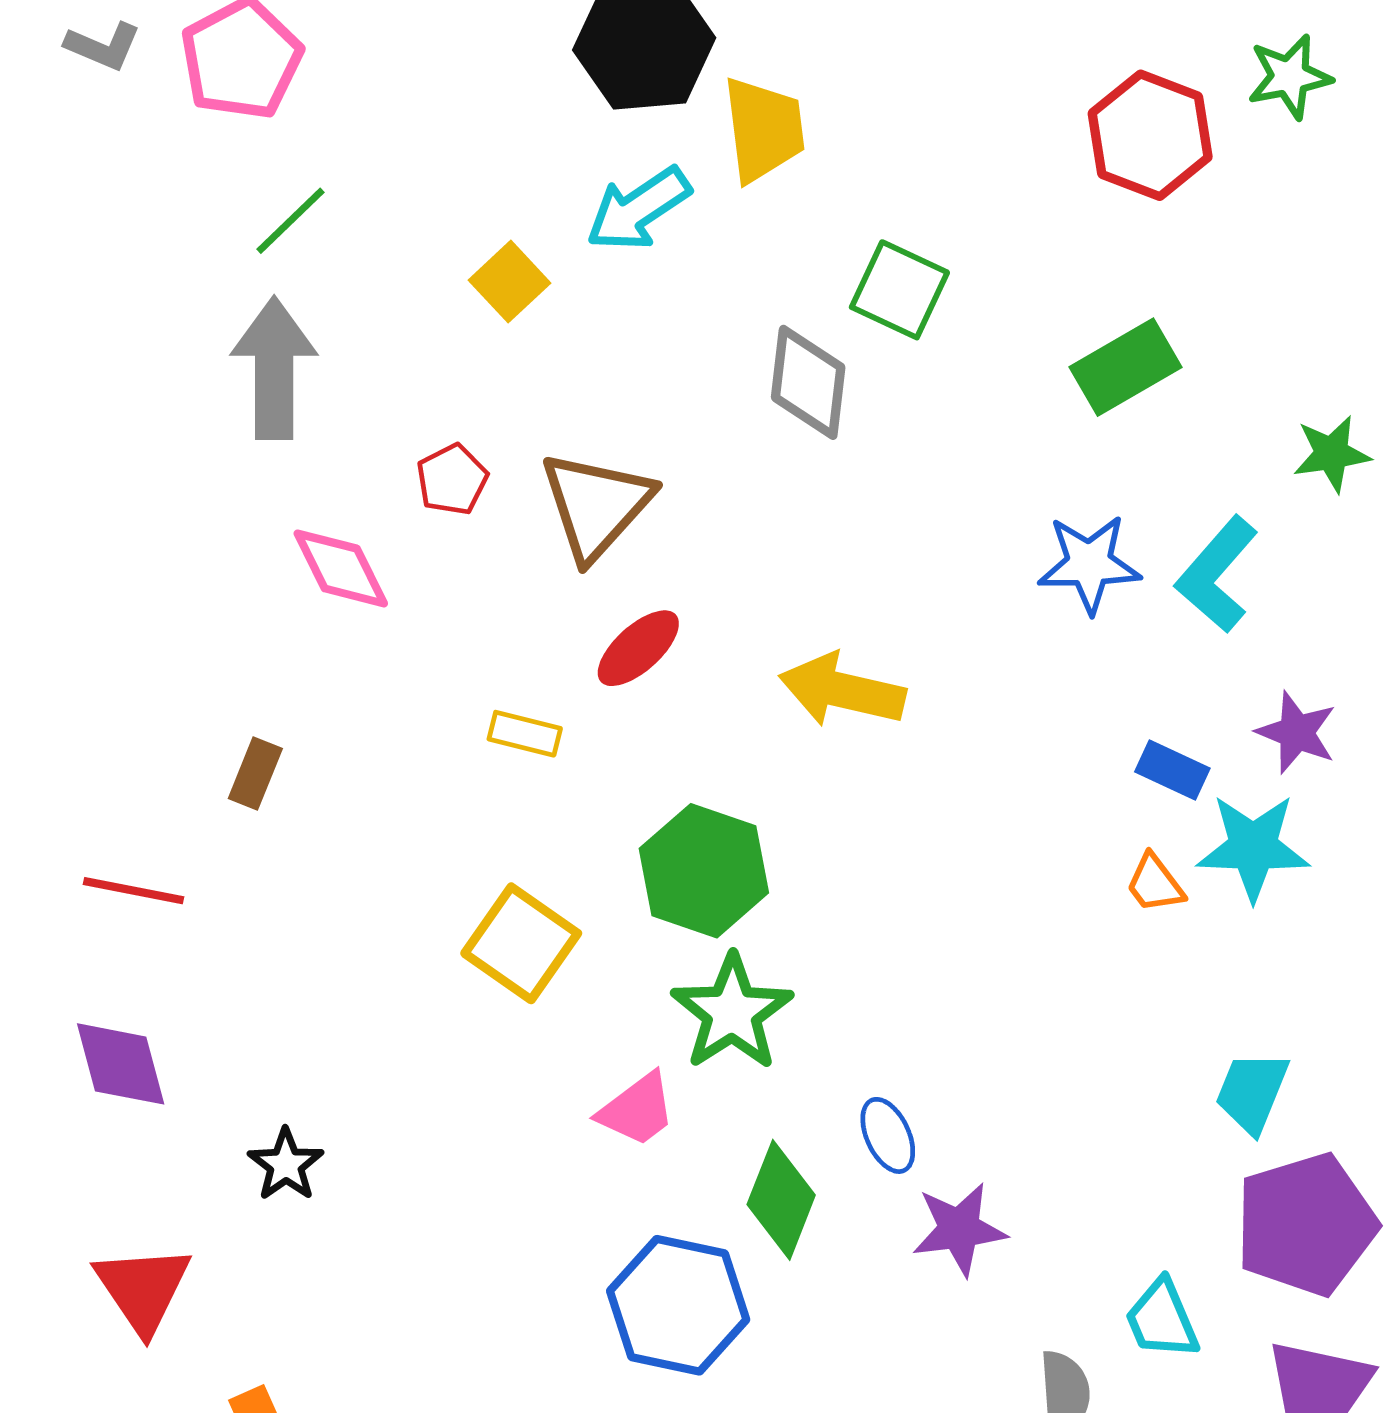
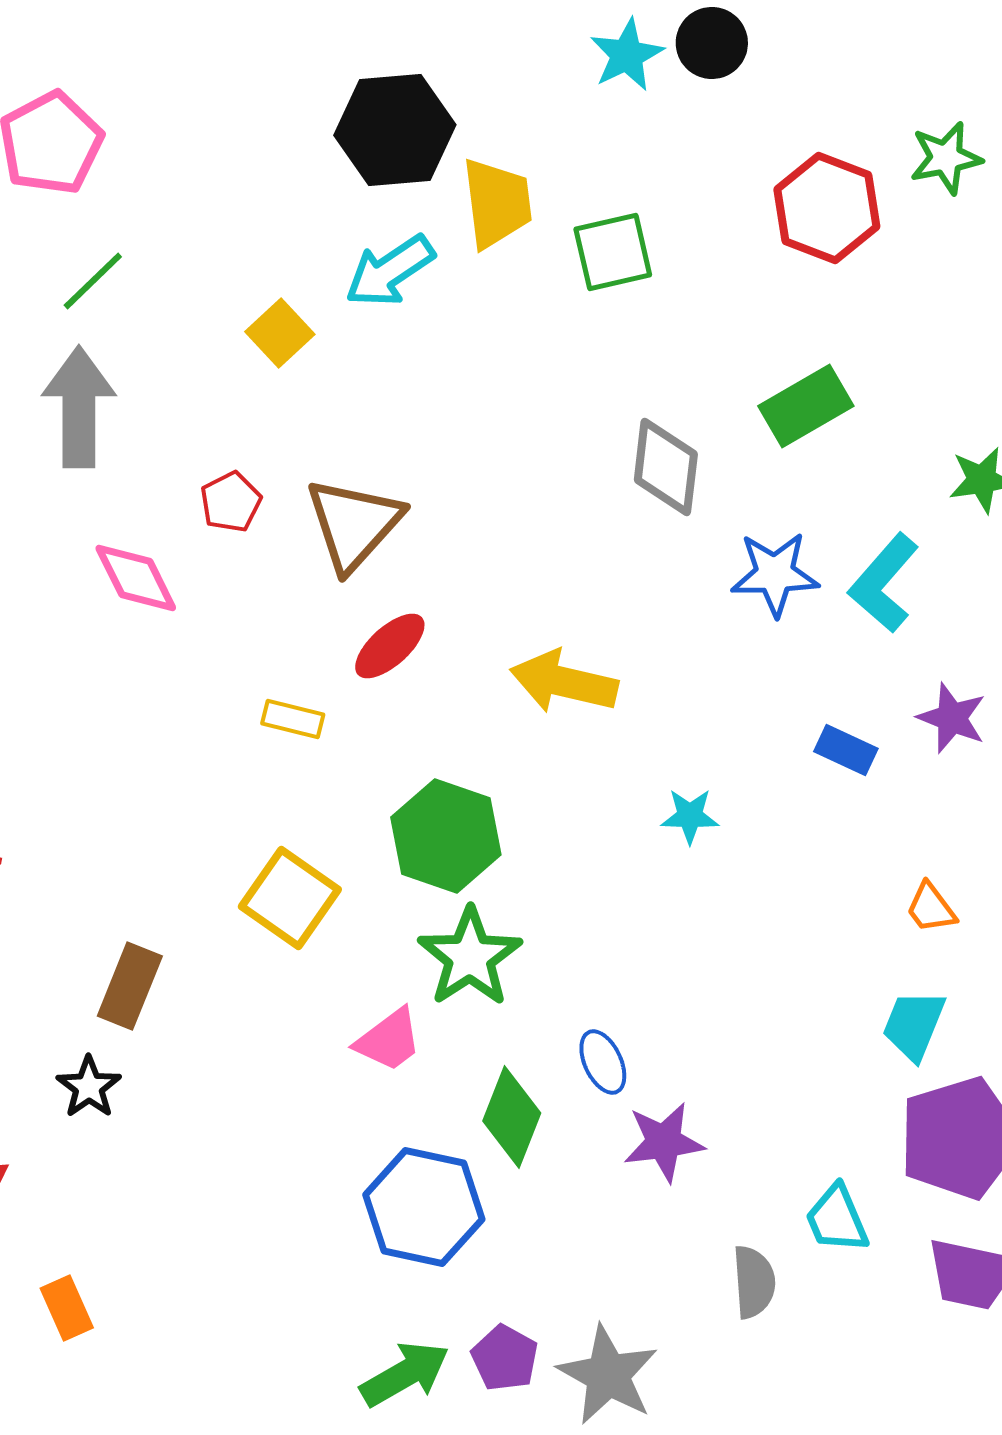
green square: (899, 290) -> (613, 252), moved, turned -38
gray diamond: (808, 382) -> (666, 467), moved
brown rectangle: (255, 774) -> (130, 986), moved, size x1.4
cyan star: (1253, 847) -> (690, 816), moved, size x0.6
orange trapezoid: (1155, 884) -> (931, 908), moved

